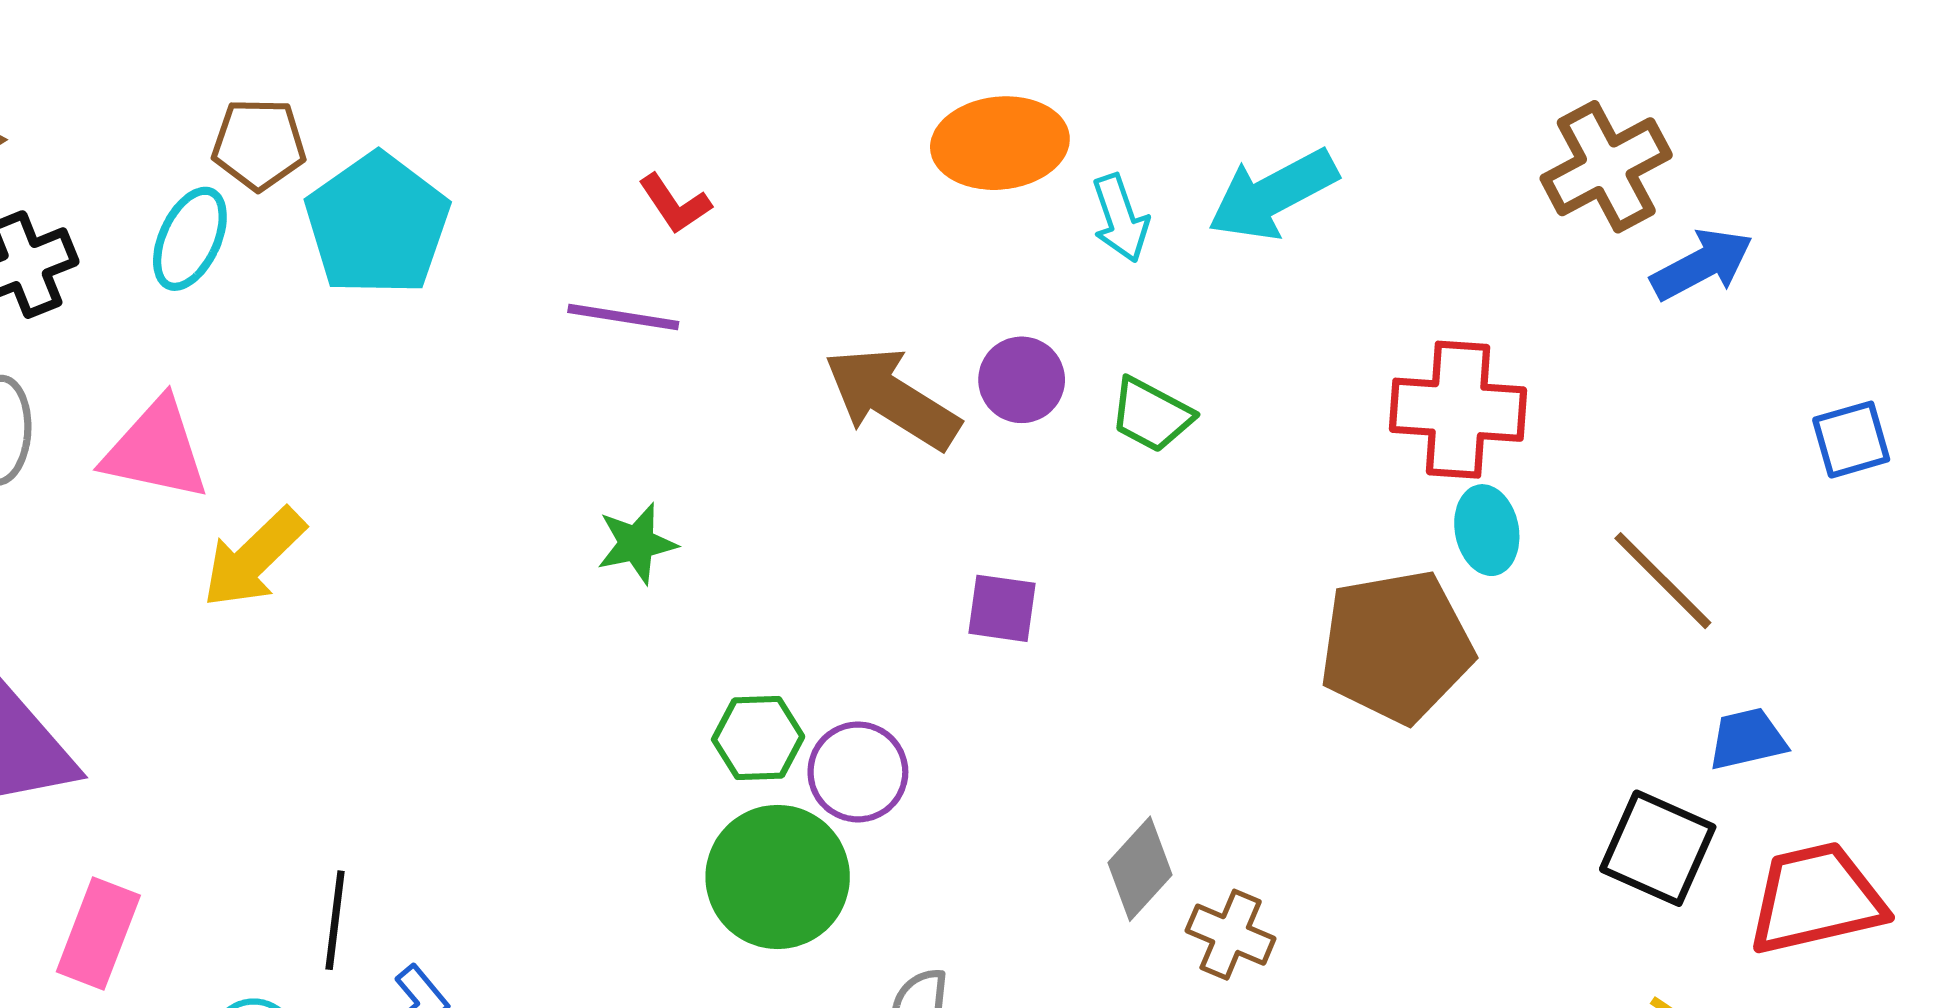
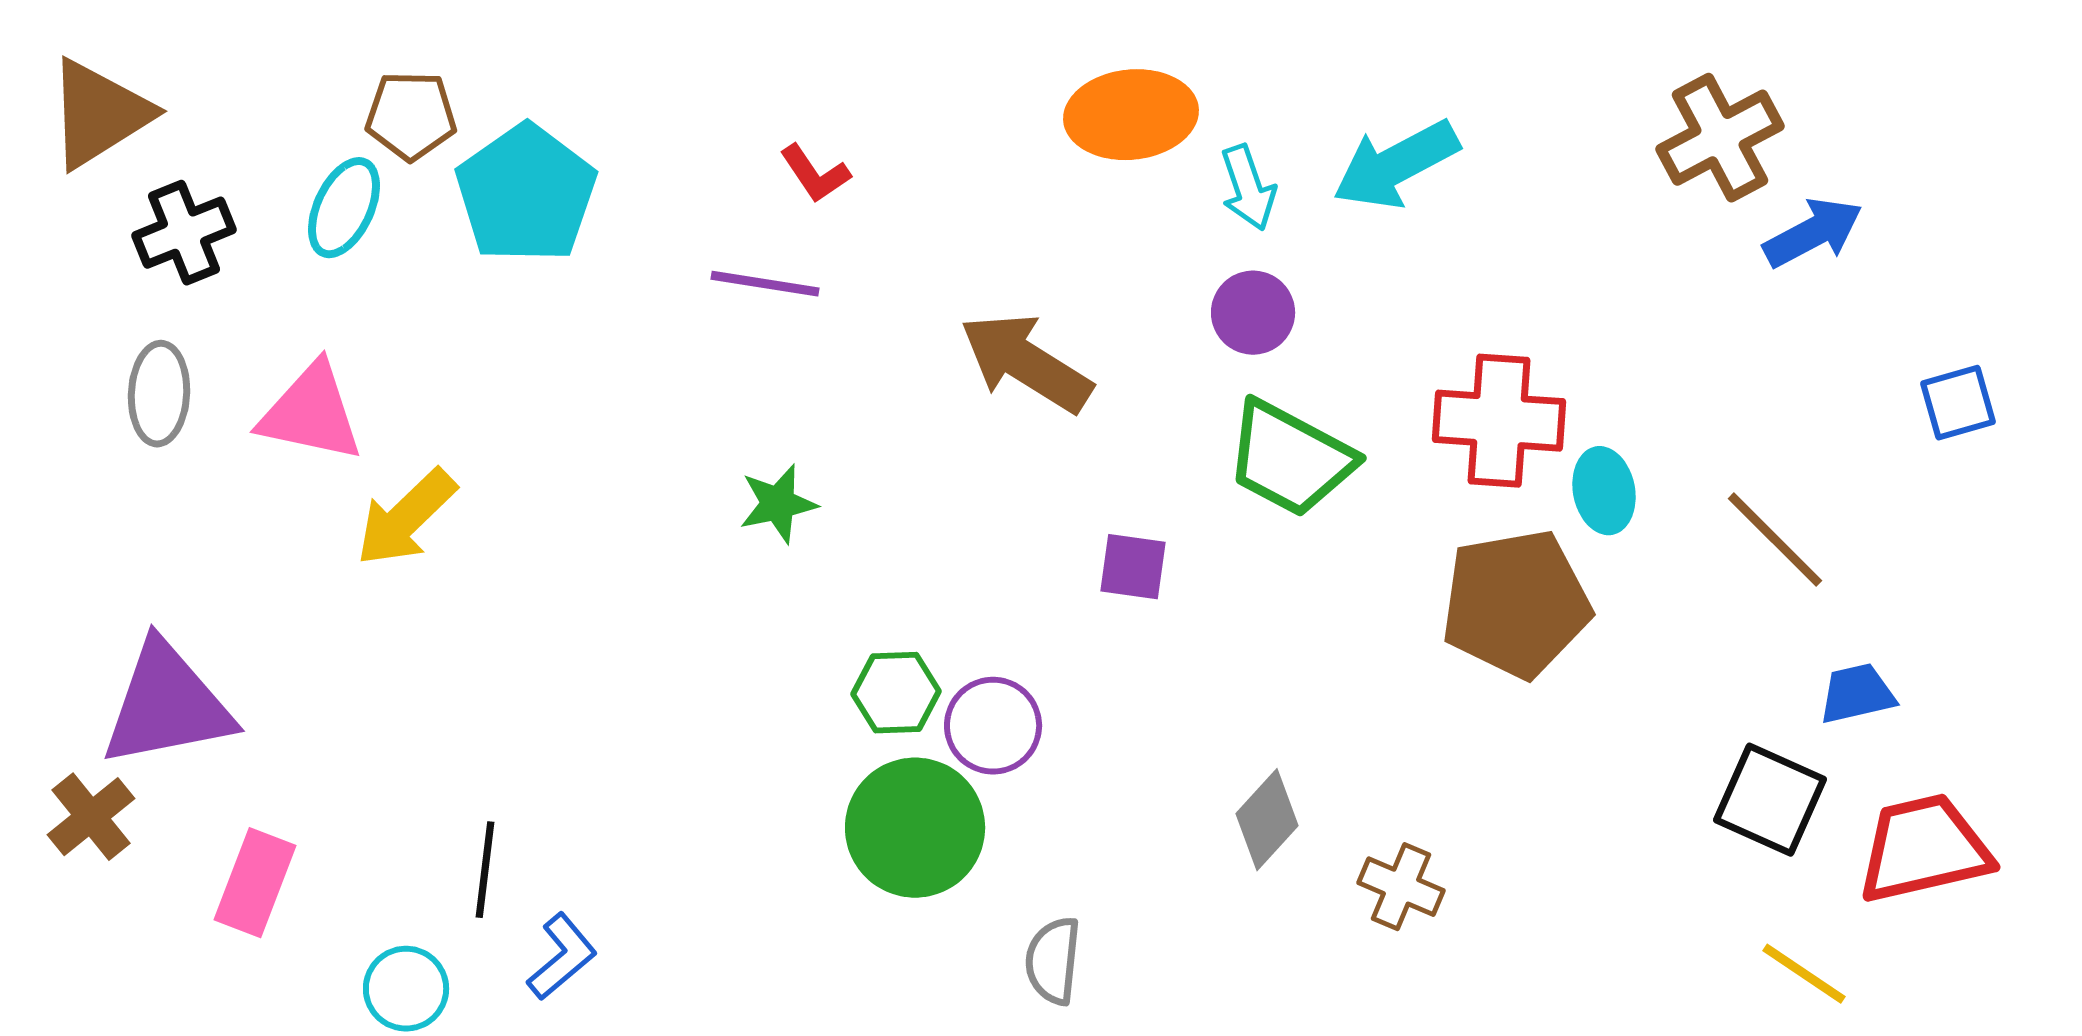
purple circle: (1022, 380) -> (1253, 313), moved
red cross: (1458, 410) -> (1499, 421), moved
green trapezoid: (1151, 415) -> (1290, 459), moved, size x1.6
brown cross: (1231, 935) -> (1401, 887), moved

